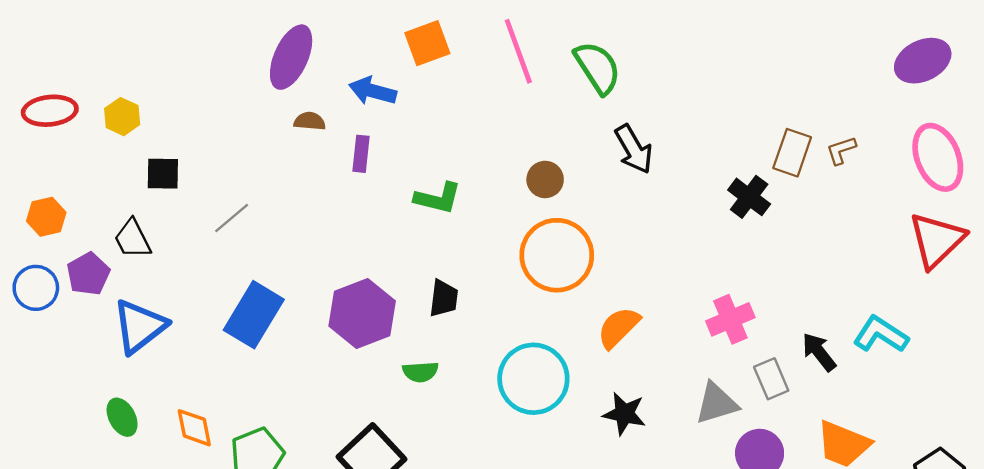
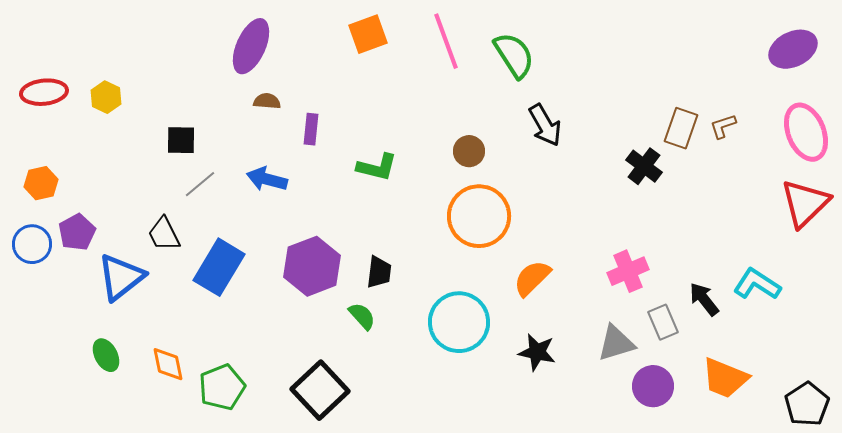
blue arrow: (373, 91) -> (267, 179), moved
black square: (163, 174) -> (181, 140), moved
black trapezoid: (133, 239) -> (164, 234), moved
black trapezoid: (444, 298) -> (379, 272), moved
green semicircle: (420, 372) -> (362, 316), turned -128

